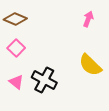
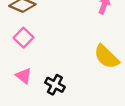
black cross: (44, 80) -> (55, 85), moved, size x0.7

